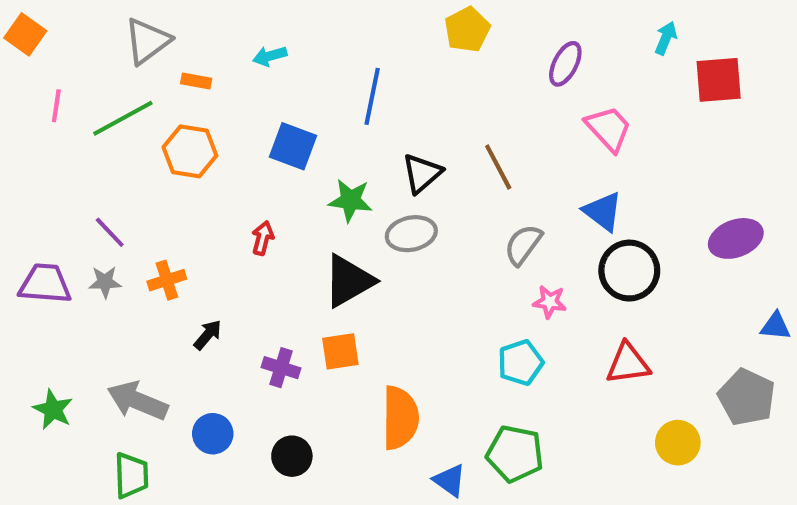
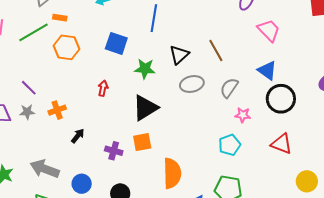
orange rectangle: (196, 81) -> (60, 18), moved
gray ellipse: (411, 234) -> (192, 84), moved
red triangle: (628, 364) -> (282, 144), turned 30

